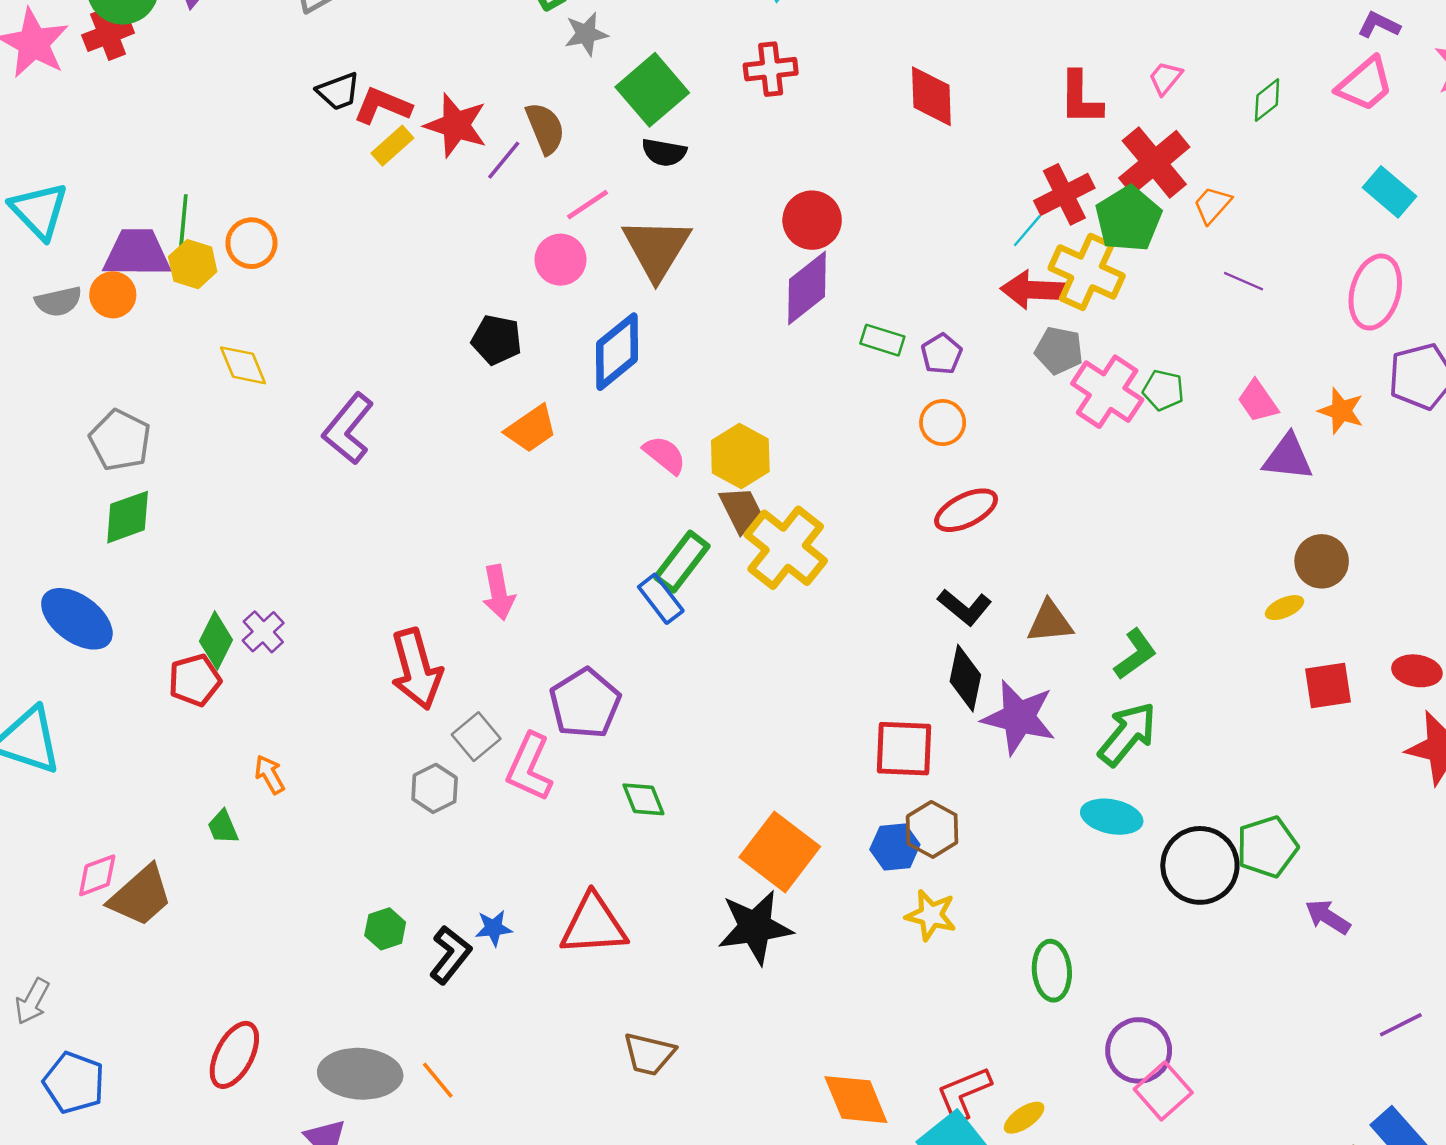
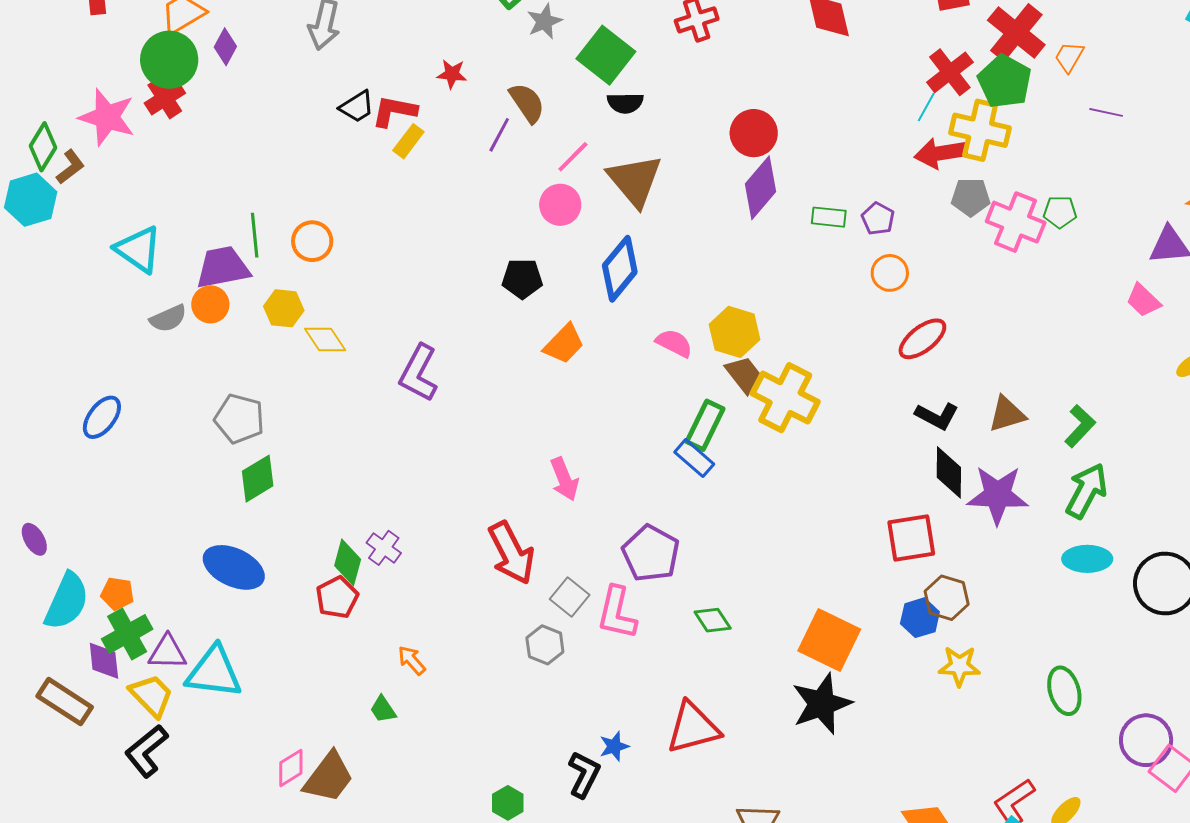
red star: (456, 125) -> (452, 74), moved, size x0.6
yellow hexagon: (193, 264) -> (284, 308), moved
pink trapezoid: (1258, 401) -> (1143, 300), moved
green hexagon: (385, 929) -> (508, 803), moved

